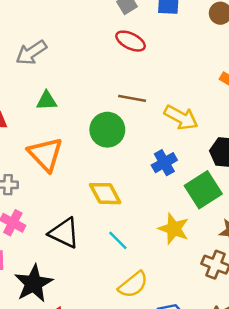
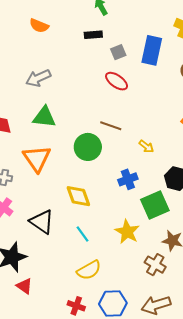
green triangle: (47, 101) -> (44, 117), size x1.4
yellow arrow: (181, 118) -> (146, 146), size x0.6

